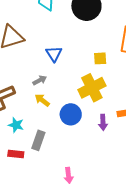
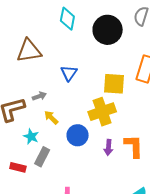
yellow square: (100, 58) -> (114, 84), size x1.6
gray arrow: (40, 80) -> (39, 96), moved
cyan star: (16, 125) -> (31, 137), moved

